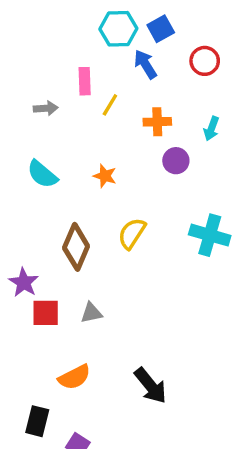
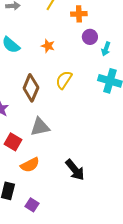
cyan arrow: (211, 129) -> (106, 49), moved
red square: (46, 313) -> (13, 142), moved, turned 30
gray triangle: (91, 313) -> (40, 127), size x1.5

